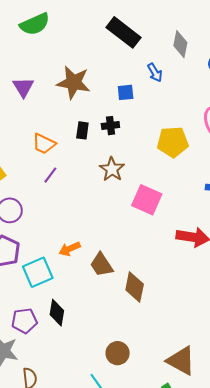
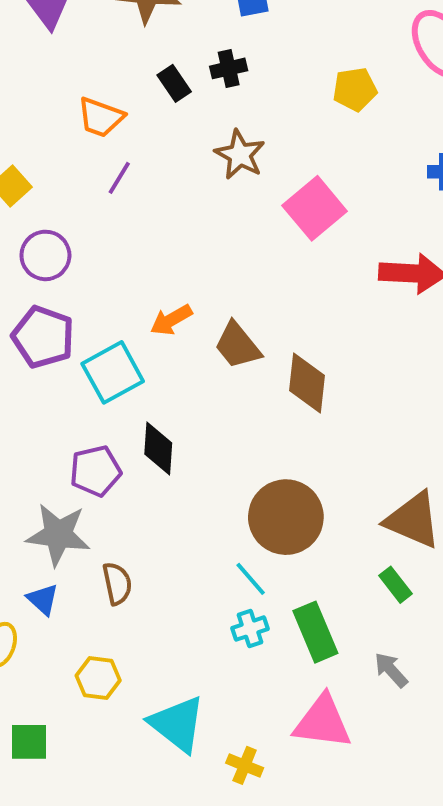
black rectangle: (82, 130) -> (174, 83), turned -36
yellow pentagon: (173, 142) -> (355, 89), size x0.7
pink square: (147, 200) -> (315, 208), turned 32
brown circle: (118, 353) -> (286, 517), size x1.6

